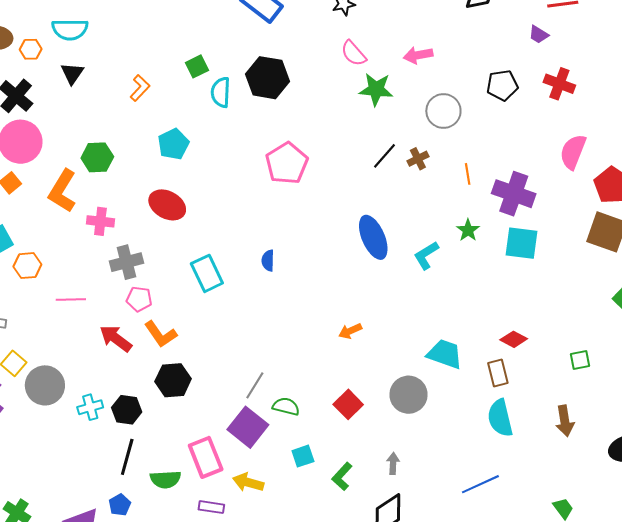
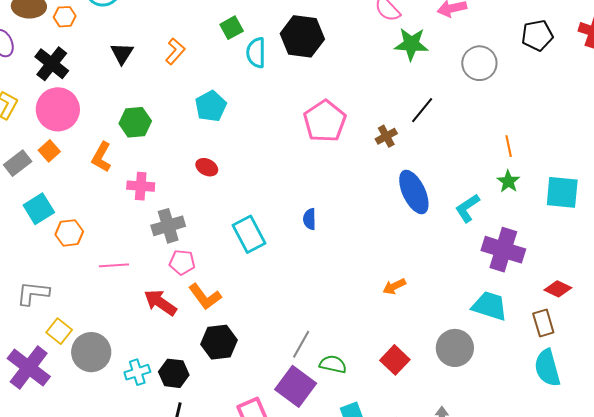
black triangle: (72, 73) -> (122, 53), moved
brown cross: (418, 159) -> (386, 136), moved
orange line: (468, 174) -> (509, 146), moved
orange L-shape: (62, 191) -> (102, 157), size x0.7
purple cross: (514, 194) -> (503, 250), moved
red ellipse: (167, 205) -> (207, 167), size x0.6

